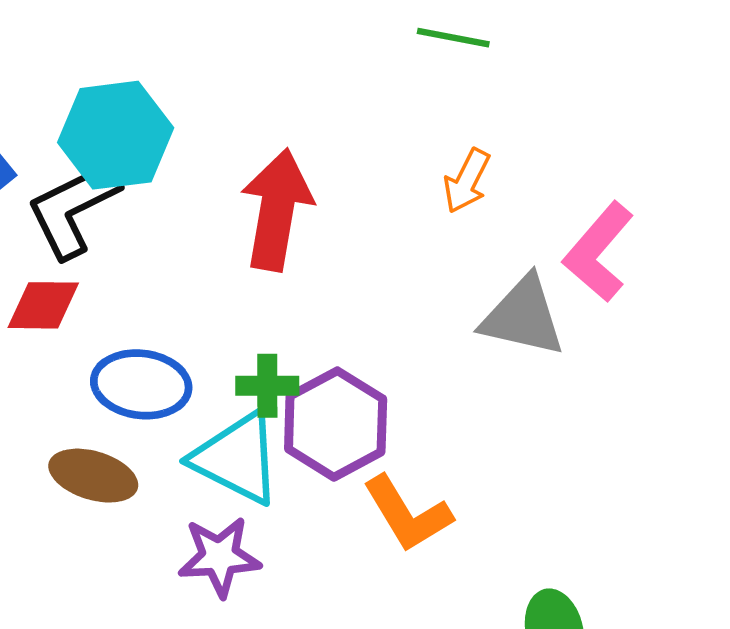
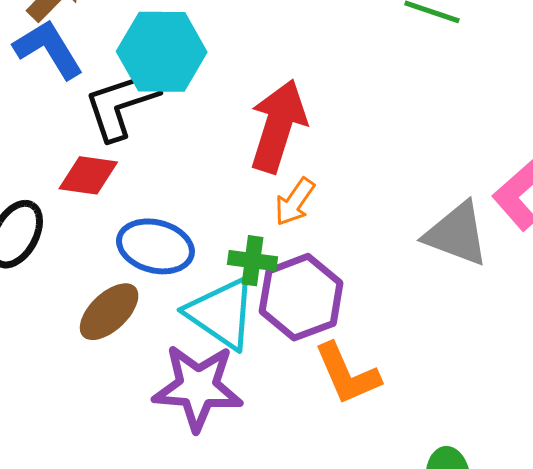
orange arrow: (467, 181) -> (295, 202), moved
brown ellipse: (93, 476) -> (109, 312), turned -68
purple star: (219, 557) -> (198, 387), size x1.4

